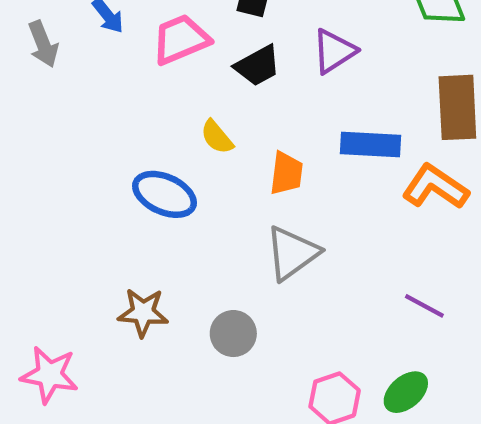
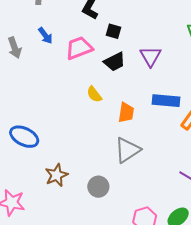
purple triangle: (334, 51) -> (151, 56), turned -30
blue ellipse: (164, 194) -> (24, 137), moved
brown star: (143, 312) -> (56, 175), turned -30

